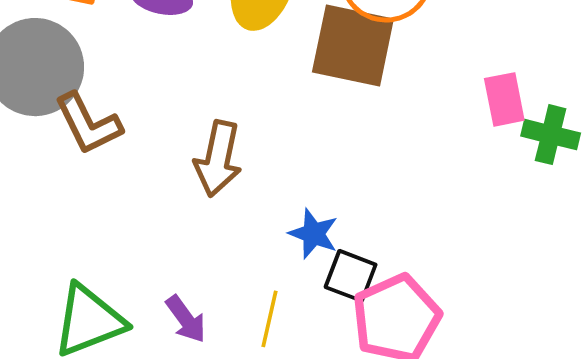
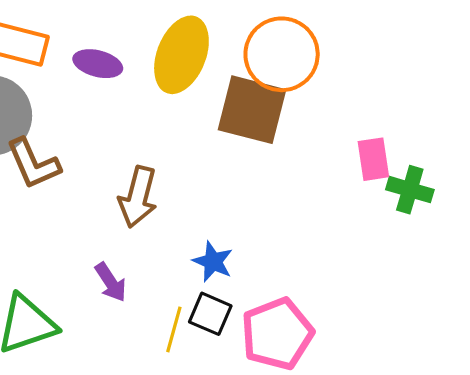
black square: (351, 276) -> (210, 314), moved
purple arrow: (186, 319) -> (111, 282), moved

